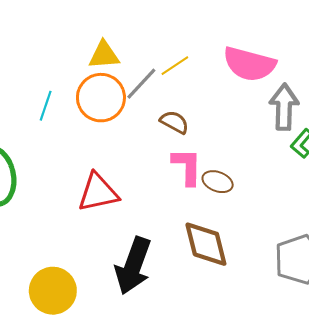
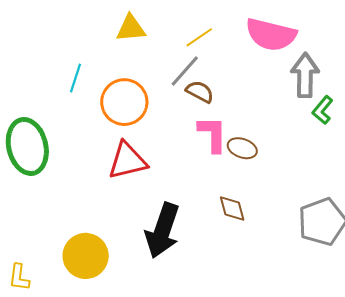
gray line: (141, 84) -> (185, 71), moved
orange circle: (101, 98) -> (124, 102), moved
brown diamond: (206, 244) -> (232, 209), size x0.6

